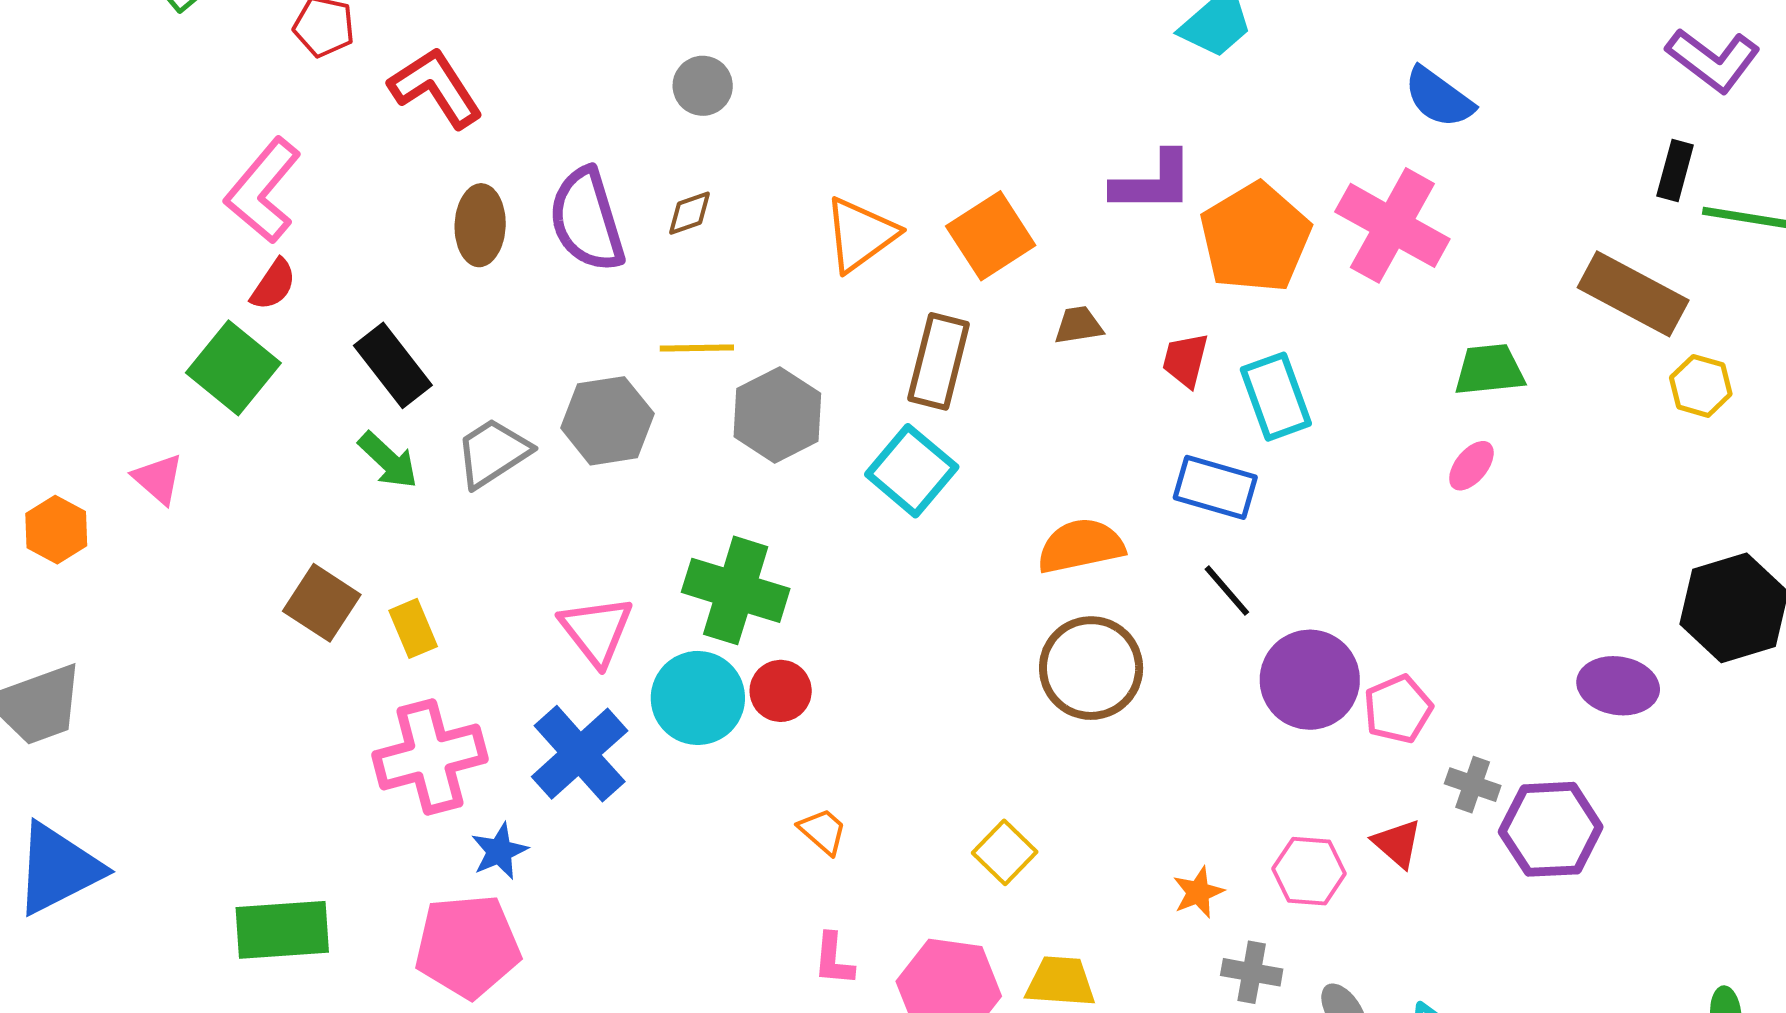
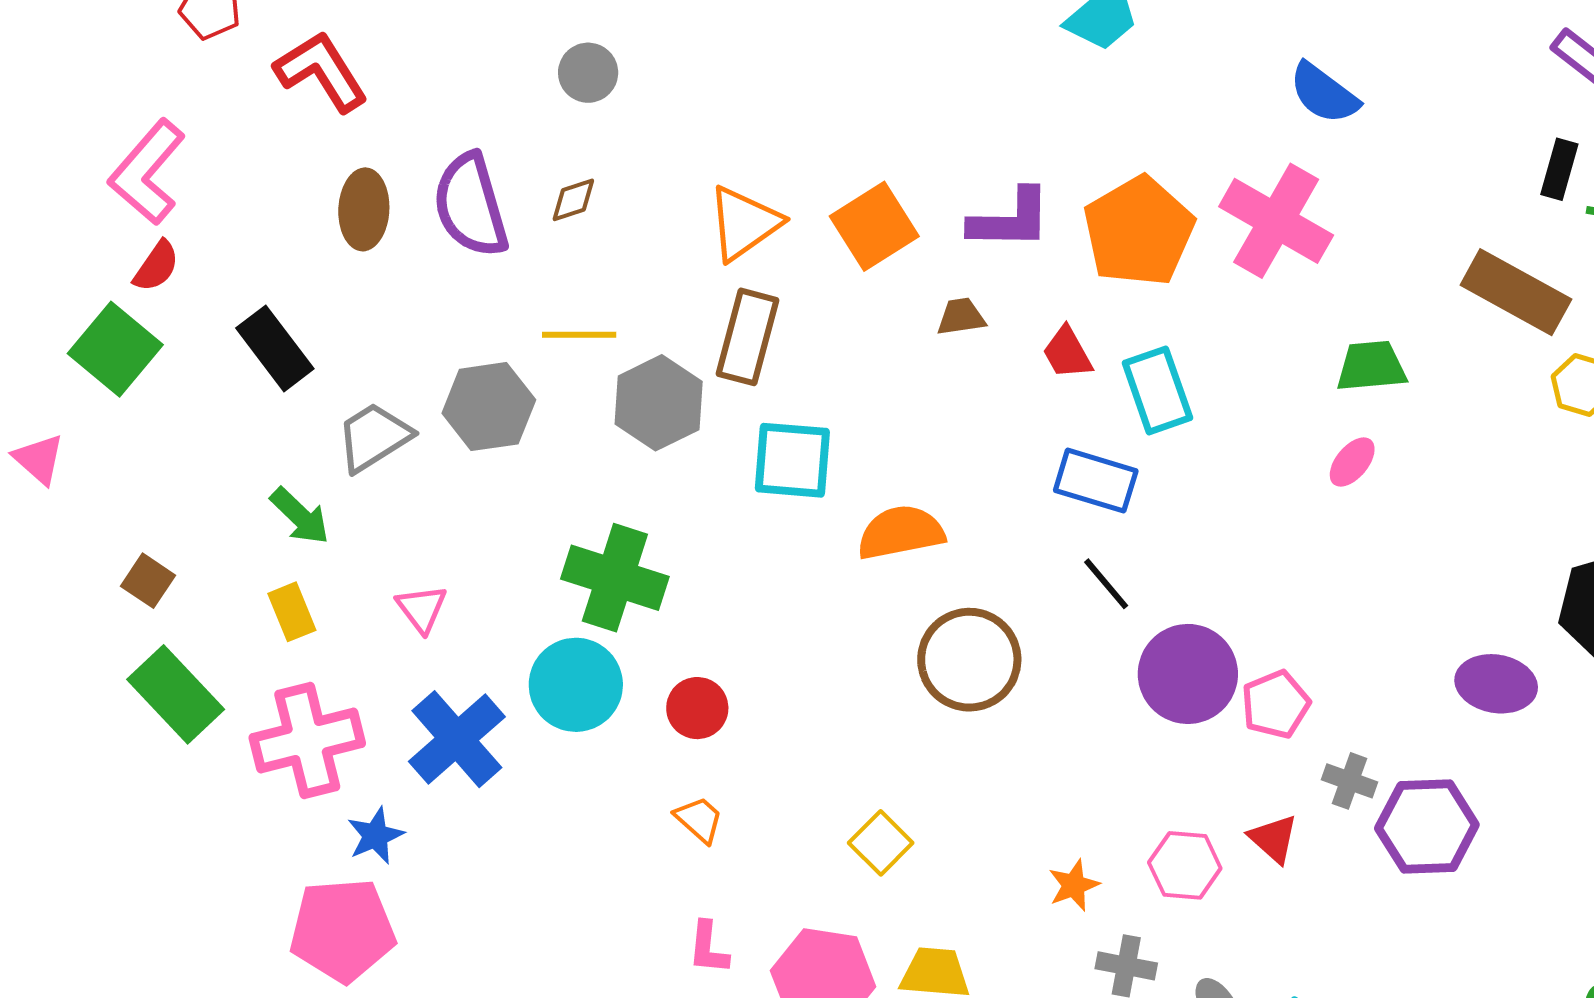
purple L-shape: (1153, 182) -> (1010, 220), moved
red trapezoid: (1185, 360) -> (1067, 353), turned -44
brown rectangle: (939, 361) -> (748, 337), moved
green arrow: (388, 460) -> (300, 516), moved
cyan square: (912, 471) -> (792, 460), turned -36
orange semicircle: (1081, 546) -> (901, 532), moved
brown square: (322, 603) -> (148, 581), moved, size x0.7
pink triangle: (596, 631) -> (422, 609), moved, size x0.7
red circle: (781, 691) -> (697, 708), moved
green rectangle: (282, 930) -> (176, 694), moved, turned 50

